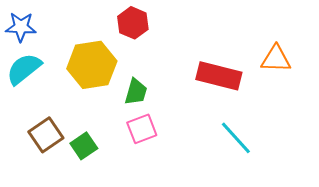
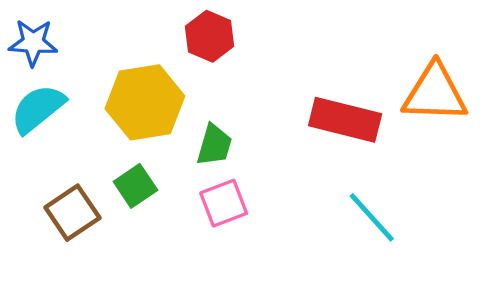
orange triangle: (276, 59) -> (435, 93), size x1.4
green square: (84, 146) -> (135, 186), moved

